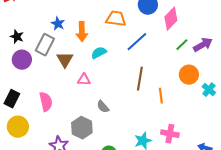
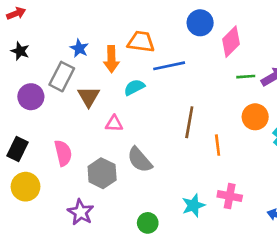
orange trapezoid: (116, 19) -> (141, 42), moved
black star: (17, 37) -> (20, 51), moved
blue line: (137, 42) -> (169, 66), moved, turned 30
green line: (182, 45) -> (246, 77), turned 40
gray semicircle: (103, 107) -> (140, 160), size x1.5
gray hexagon: (82, 128) -> (102, 173), moved

